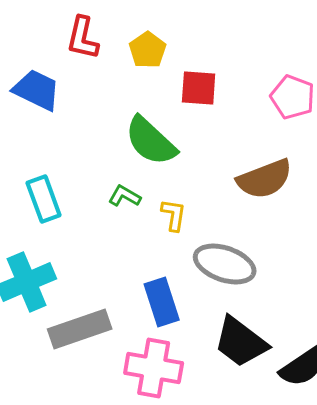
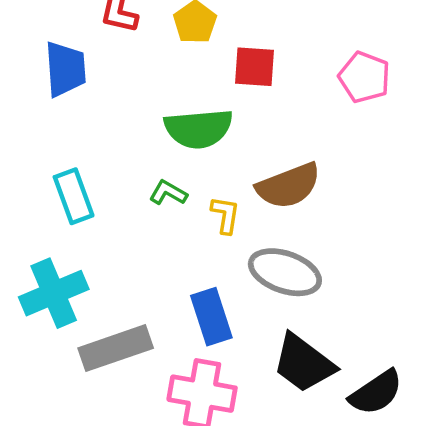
blue trapezoid: (37, 90) -> (65, 69), turned 60
green semicircle: (151, 141) -> (199, 129), turned -48
brown semicircle: (265, 179) -> (288, 186), moved

